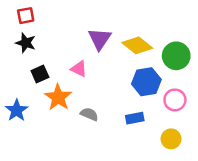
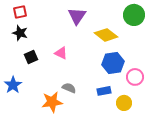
purple triangle: (100, 39) -> (77, 16), moved
green circle: (176, 56) -> (134, 15), moved
orange star: (58, 97) -> (52, 102), moved, turned 30
yellow circle: (171, 139) -> (124, 103), moved

